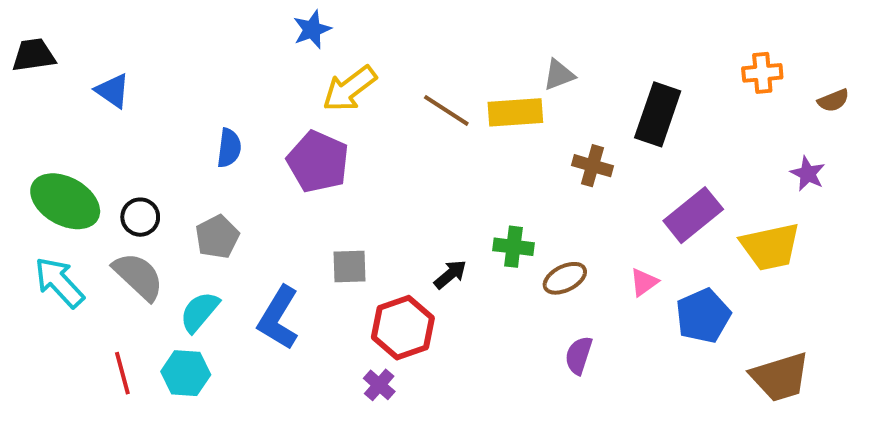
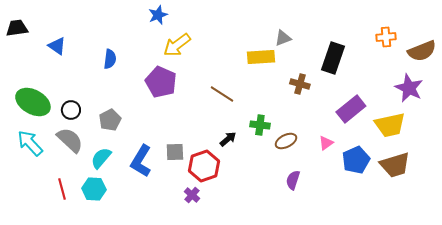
brown semicircle: (833, 101) -> (422, 51), size x1.8
brown line: (446, 110) -> (222, 94), moved
blue semicircle: (229, 148) -> (110, 59), moved
purple star: (808, 174) -> (409, 88), size x1.6
gray square: (350, 266) -> (175, 152), moved
brown trapezoid: (780, 377) -> (395, 165), moved

